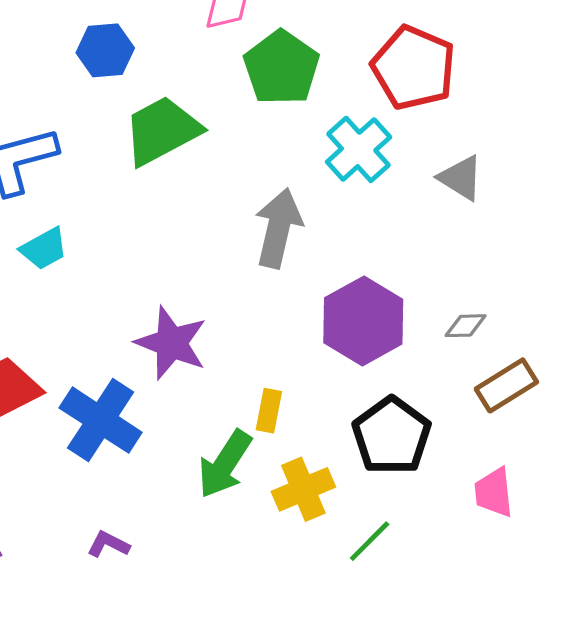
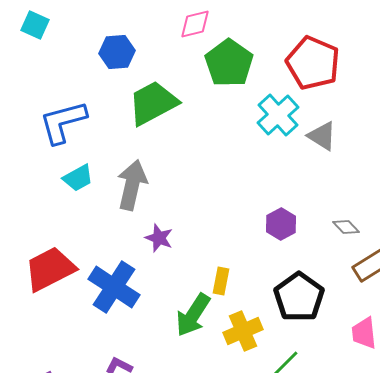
gray triangle: (461, 178) -> (322, 136), moved
gray arrow: (278, 228) -> (132, 185), moved
purple hexagon: (363, 321) -> (281, 224), size x0.6
gray diamond: (466, 326) -> (346, 227), turned 48
purple star: (171, 343) -> (159, 238), size x0.6

